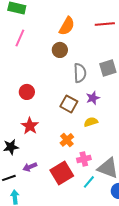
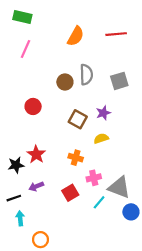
brown circle: (60, 50) -> (65, 82), moved
gray semicircle: (80, 73) -> (86, 75), moved
red star: (30, 126) -> (36, 154), moved
orange cross: (67, 140) -> (76, 158), turned -32
red square: (62, 173) -> (70, 193), size x0.7

